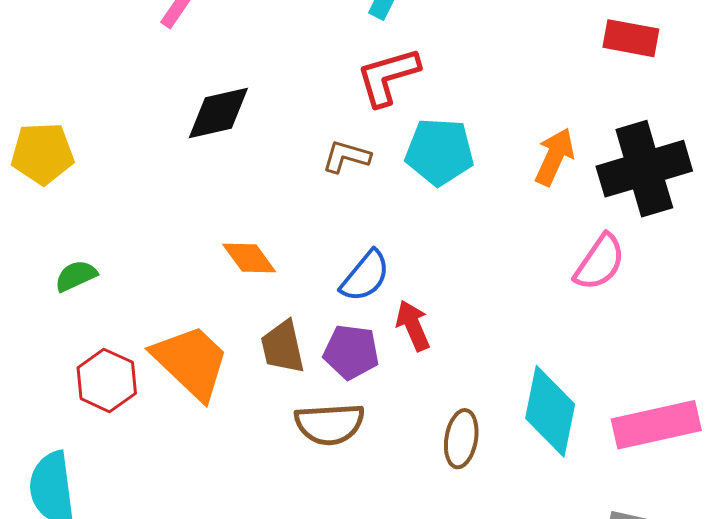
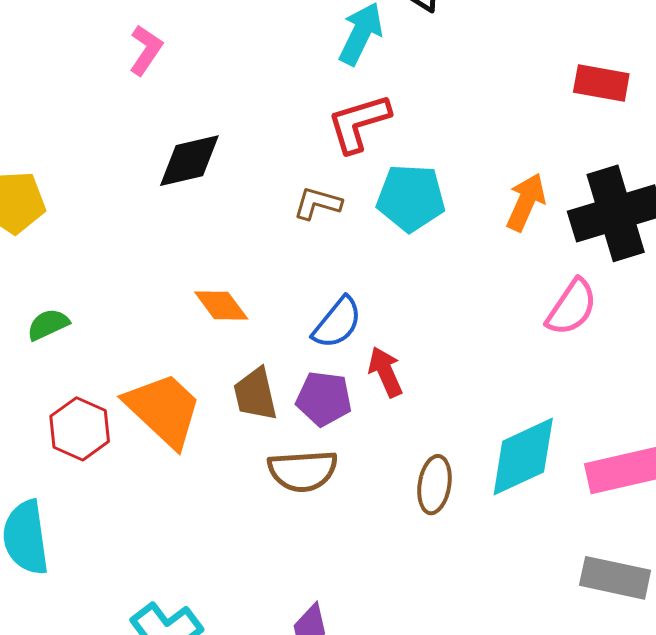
cyan diamond: (550, 411) -> (523, 457), turned 54

